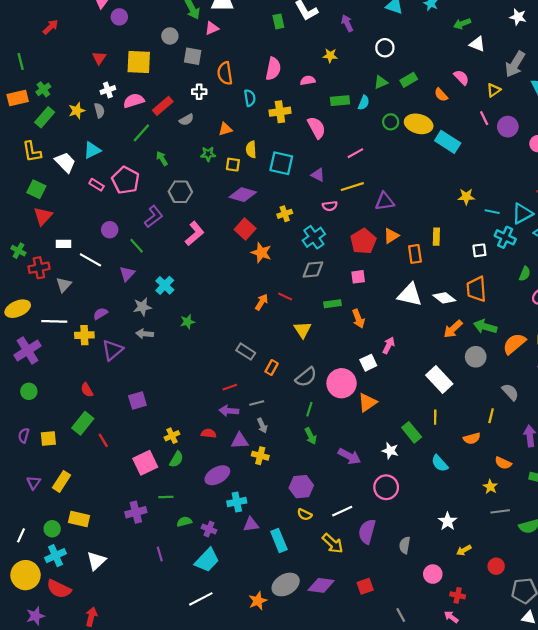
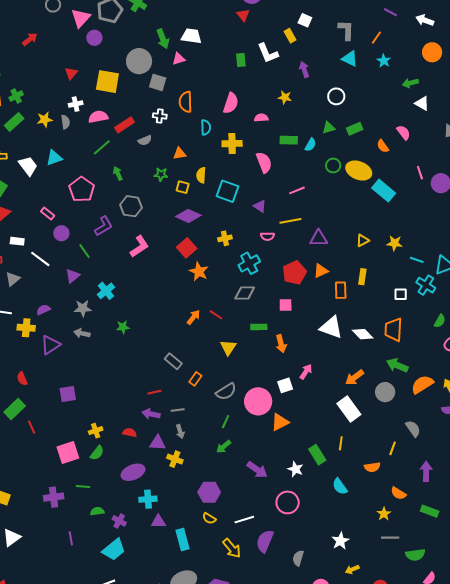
gray circle: (170, 36) -> (139, 61), size x1.6
yellow triangle: (494, 90) -> (363, 240), moved
pink rectangle: (97, 185) -> (48, 214), moved
orange arrow: (453, 329) -> (355, 377), moved
green arrow: (311, 436) -> (224, 447), turned 70

